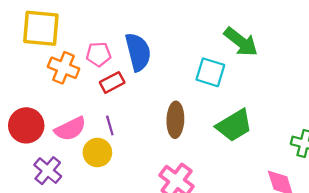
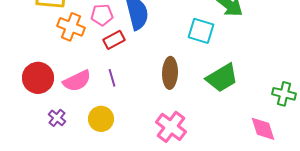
yellow circle: (97, 153) -> (101, 119), moved
purple cross: (48, 171) -> (57, 118), size x0.7

